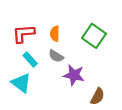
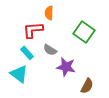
red L-shape: (23, 34) -> (33, 30), moved
orange semicircle: (55, 34) -> (49, 13), moved

